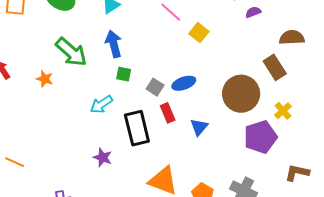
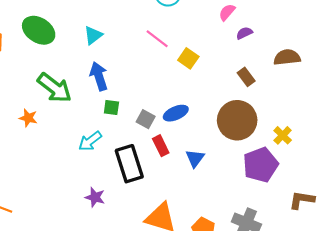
brown rectangle: (275, 67) -> (246, 77), moved, size x0.7

